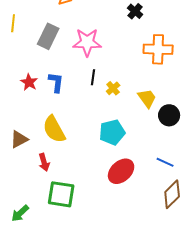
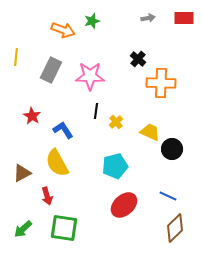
black cross: (135, 11) -> (138, 59), moved
blue L-shape: (56, 82) -> (63, 130), moved, turned -40
yellow trapezoid: (147, 98) -> (150, 132), turned -30
green arrow: (20, 213) -> (23, 229), moved

